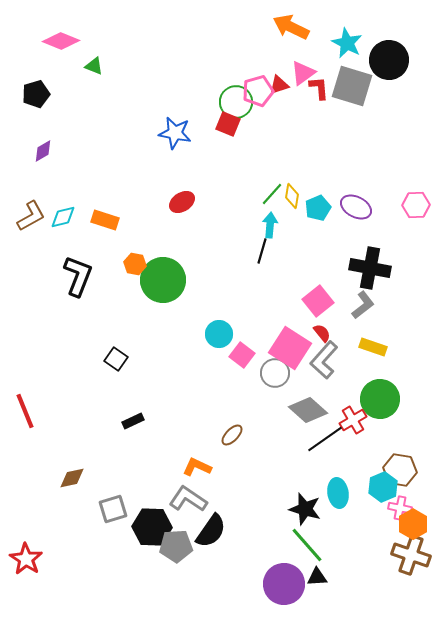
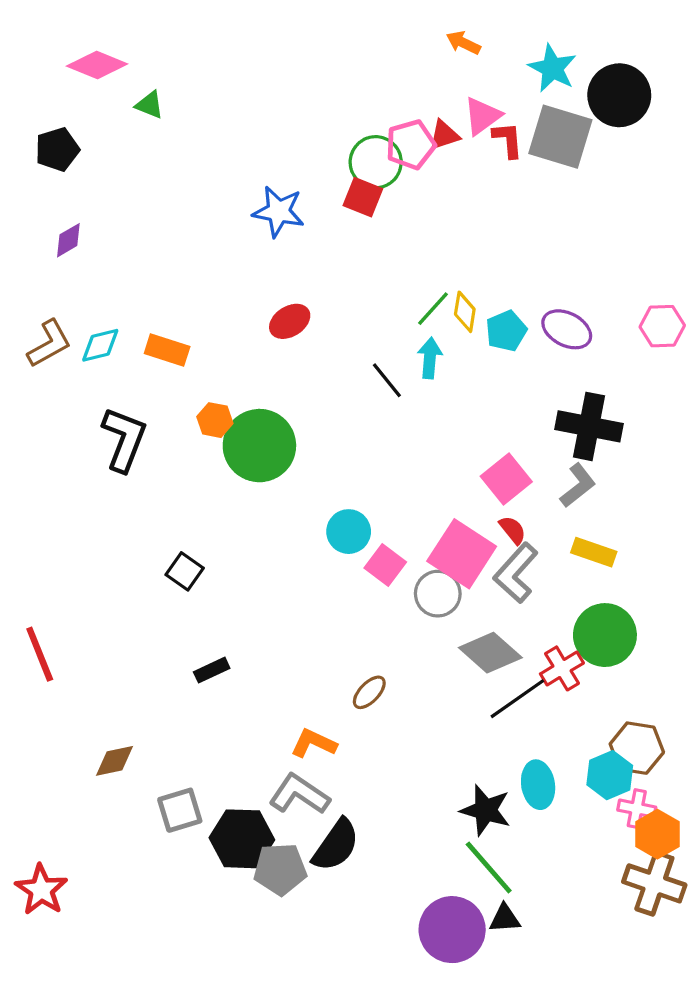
orange arrow: (291, 27) -> (463, 43), size x0.6
black line: (262, 251) -> (387, 380), moved, turned -55

